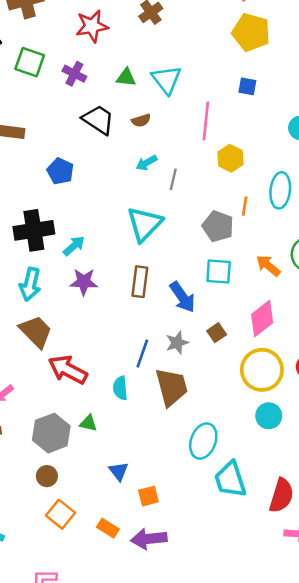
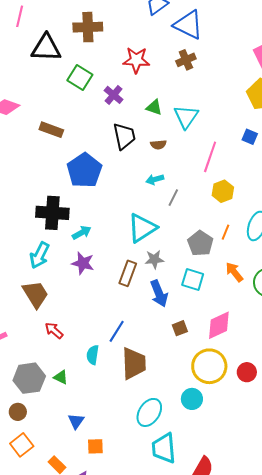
black trapezoid: (98, 120) -> (124, 136), turned 32
blue pentagon: (60, 171) -> (84, 170), size x1.6
orange arrow: (268, 266) -> (234, 272), moved
gray star: (177, 343) -> (154, 259), moved
red arrow: (68, 370) -> (54, 331), size x0.6
cyan circle: (269, 416) -> (192, 399), moved

